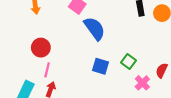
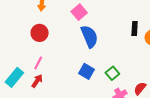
red circle: (41, 48) -> (40, 33), moved

